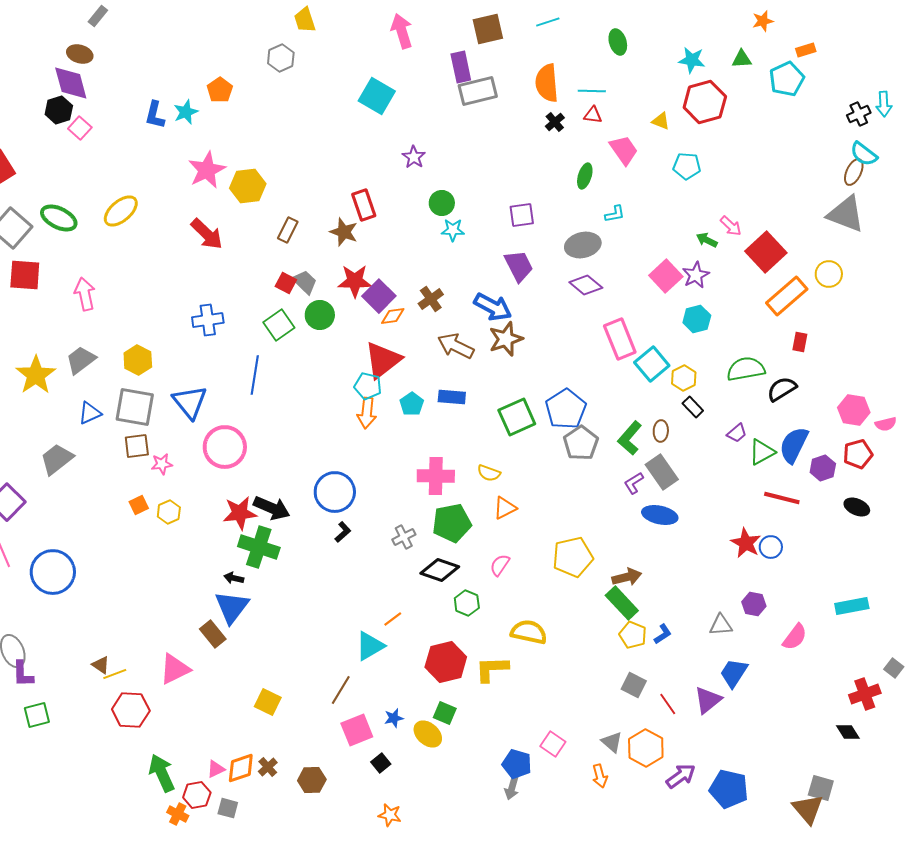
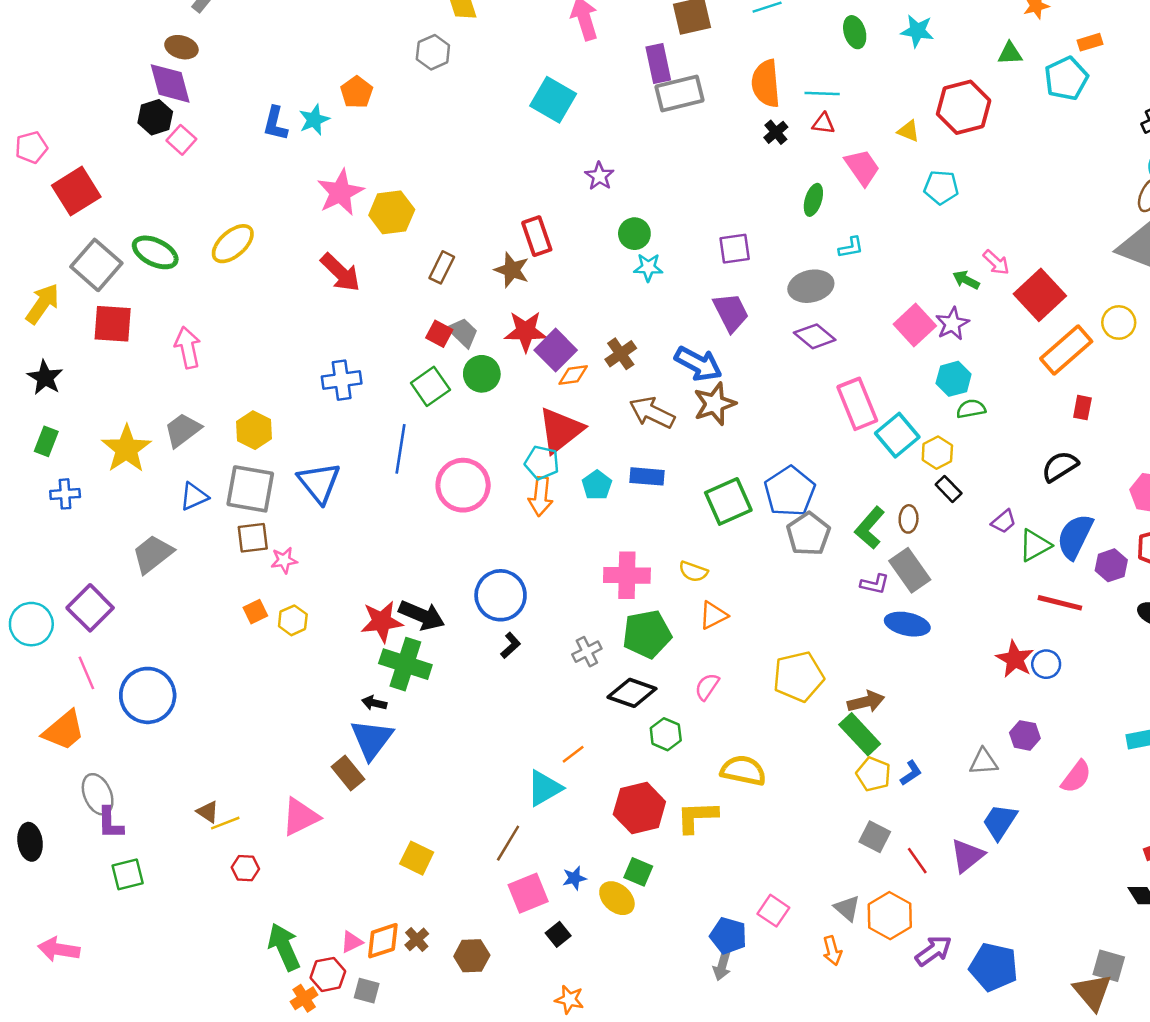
cyan star: (692, 60) -> (917, 31), moved
green semicircle: (746, 369) -> (971, 409), moved, size x0.6
pink circle: (225, 447) -> (463, 485), moved
purple L-shape: (634, 483) -> (875, 584), turned -135
red hexagon: (131, 710) -> (245, 868), size x0.6
orange cross: (178, 814) -> (304, 998), turned 30

